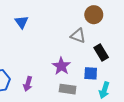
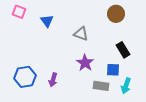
gray triangle: (78, 36) -> (81, 34), moved
gray rectangle: (68, 89) -> (101, 86), moved

